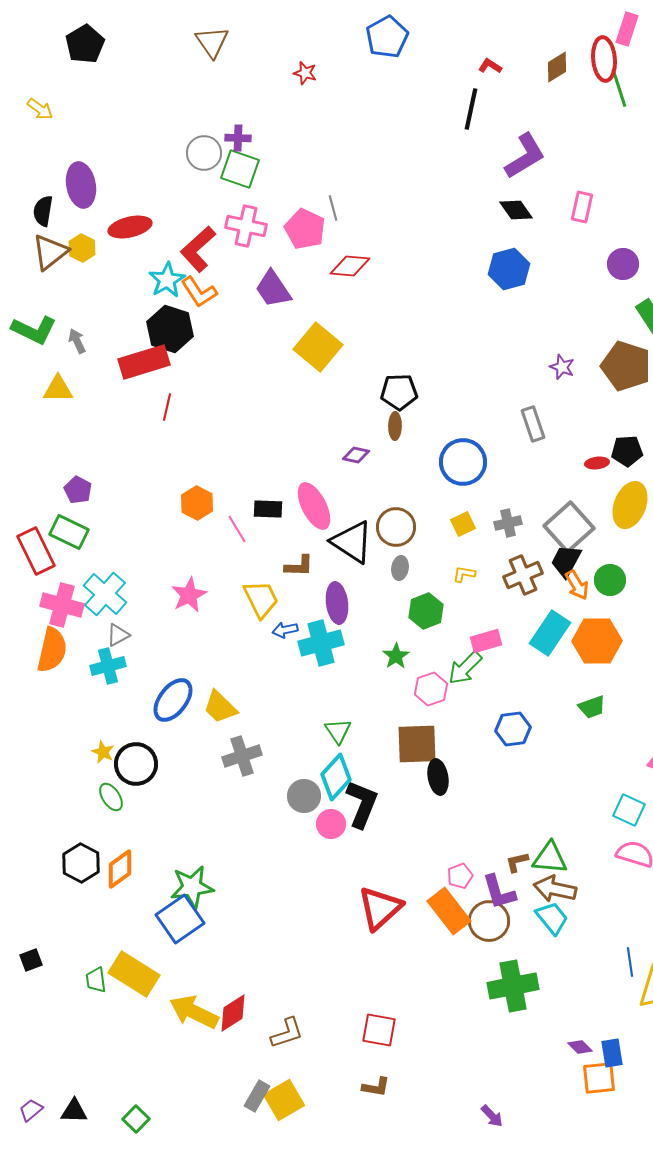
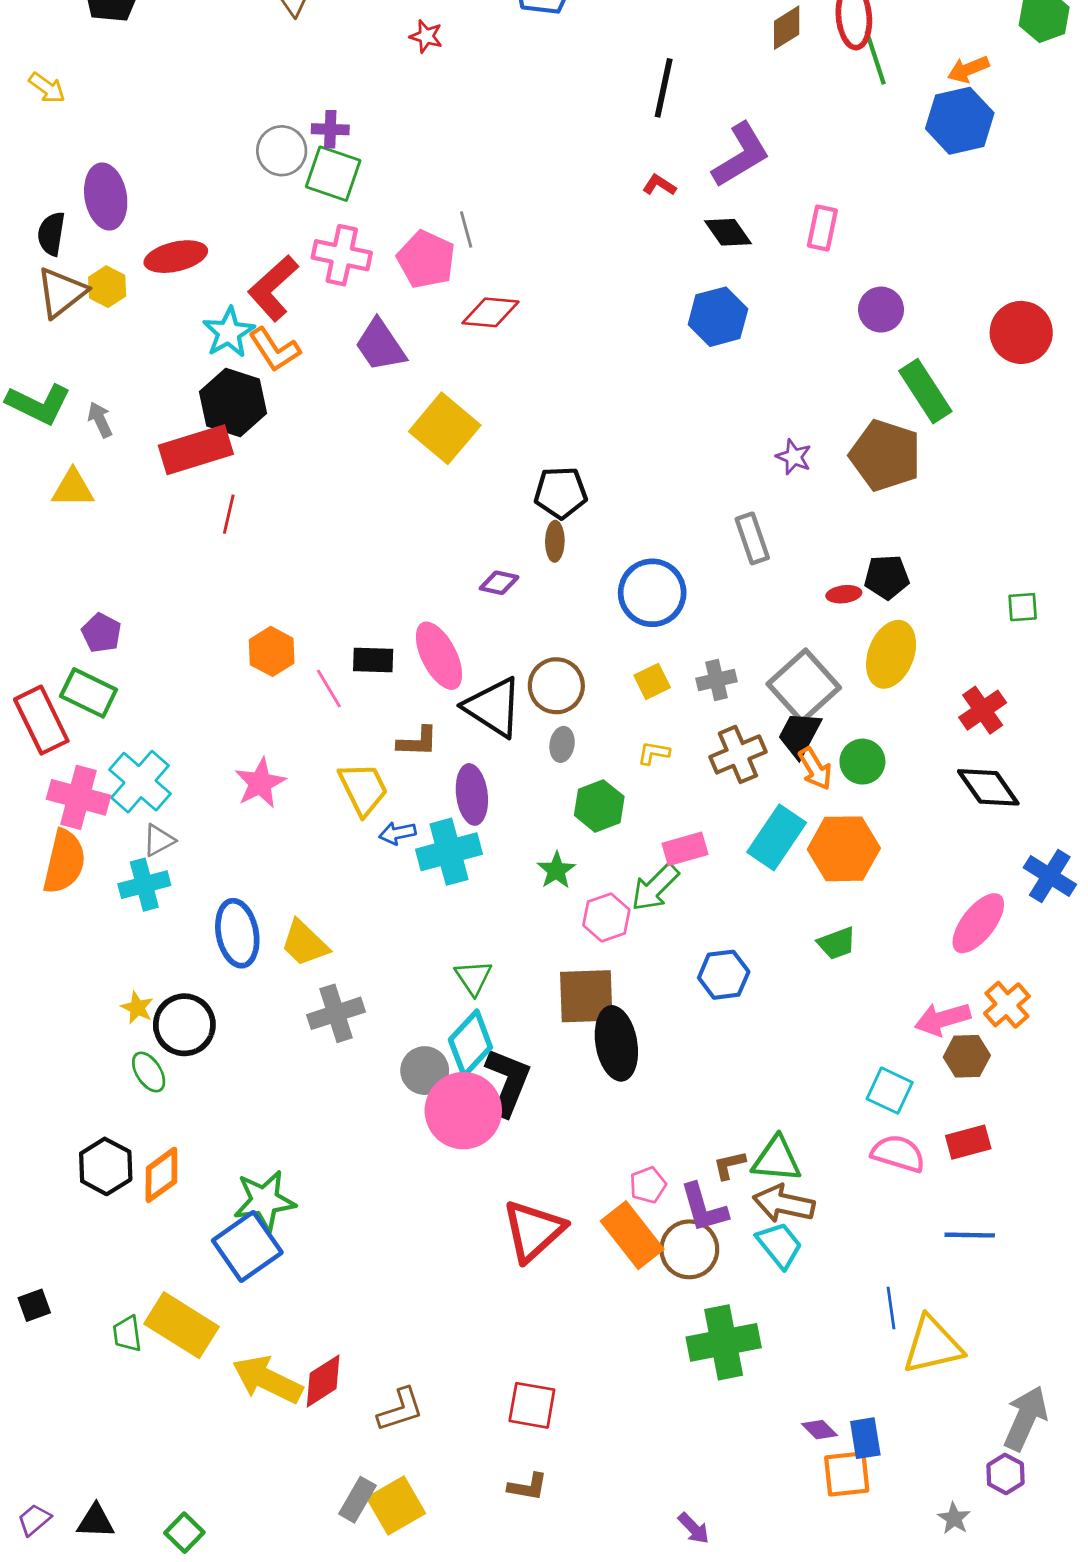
red L-shape: (490, 66) -> (659, 185), moved
blue ellipse: (173, 700) -> (237, 933), turned -48
black ellipse: (438, 777) -> (616, 1043), size x1.4
pink circle: (331, 824) -> (463, 1111), size x1.8

